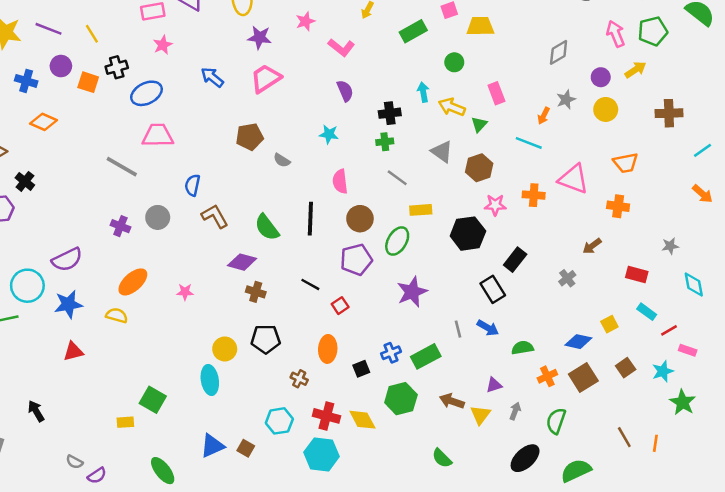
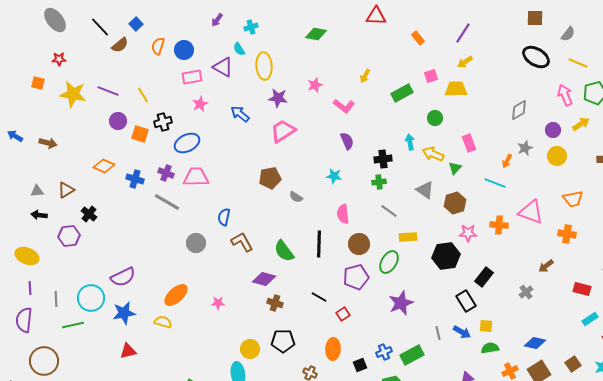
blue arrow: (212, 77) -> (240, 114), moved
blue cross: (26, 81) -> (135, 179), moved
purple cross: (120, 226) -> (166, 173), moved
cyan rectangle: (647, 312) -> (590, 319), turned -70
yellow square: (609, 324) -> (486, 326), moved, turned 32

